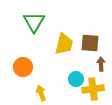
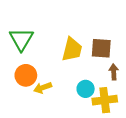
green triangle: (34, 22) -> (21, 39), moved
yellow arrow: (41, 93) -> (43, 88), moved, turned -91

